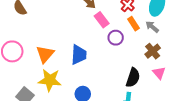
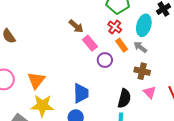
brown cross: (153, 51) -> (142, 71), turned -35
blue trapezoid: (79, 55) -> (81, 93), moved

